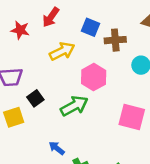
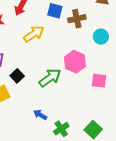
pink hexagon: (94, 77) -> (75, 62), moved
pink square: (132, 117) -> (99, 81), size x0.7

